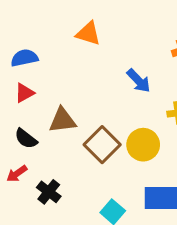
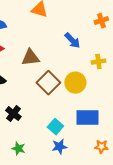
brown triangle: (62, 120) -> (30, 58), moved

